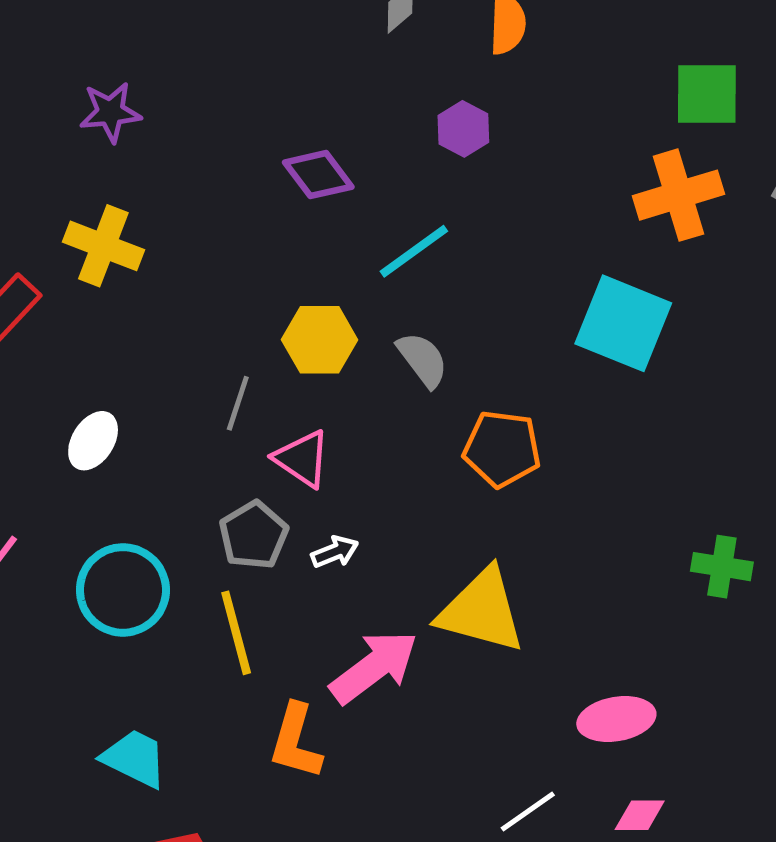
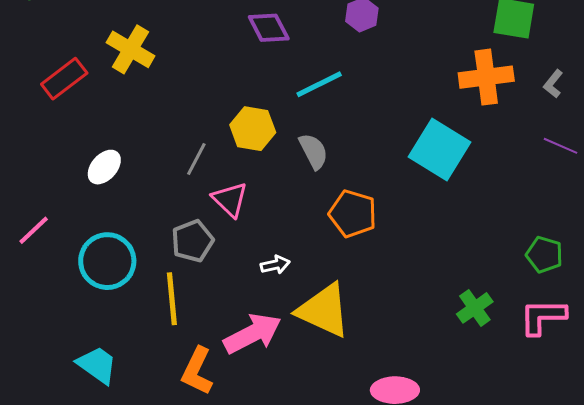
white arrow: (335, 552) -> (275, 265), moved
green cross: (722, 567) -> (475, 308), turned 36

